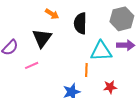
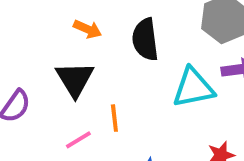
pink line: (32, 65) -> (78, 140), moved
orange line: (86, 70) -> (114, 118), moved

